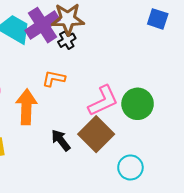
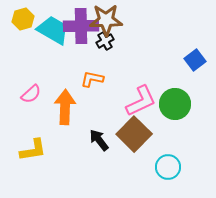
blue square: (158, 19) -> (195, 60), moved, turned 35
purple cross: (43, 25) -> (81, 26), turned 32

